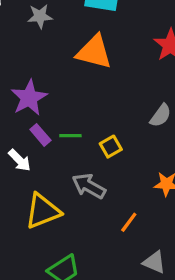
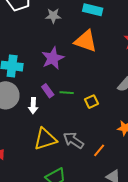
purple star: (29, 98) -> (53, 58), moved
white arrow: (20, 160) -> (33, 106), turned 42
gray arrow: (89, 186) -> (73, 140), moved

